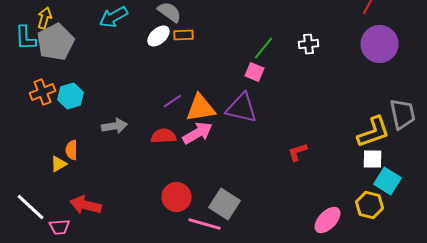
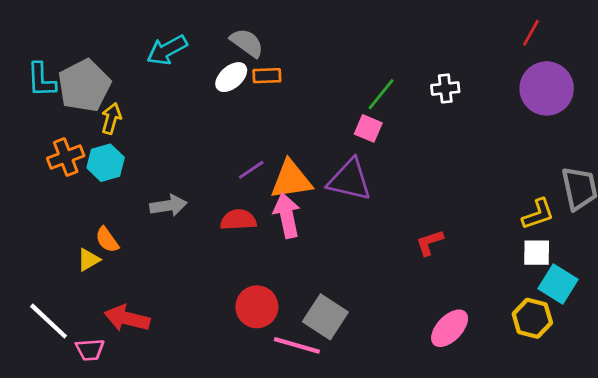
yellow arrow: (44, 18) -> (111, 118), moved
yellow L-shape: (374, 132) -> (538, 214), size x0.7
pink arrow: (198, 133) -> (287, 216), turned -72
orange semicircle: (72, 150) -> (107, 240), turned -36
pink ellipse: (328, 220) -> (450, 328), moved

